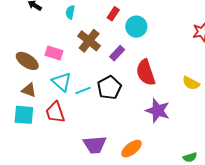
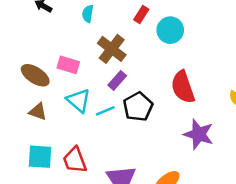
purple rectangle: (117, 53) -> (117, 80), moved
red trapezoid: (55, 112) -> (75, 160), moved
cyan square: (24, 115) -> (40, 157), moved

